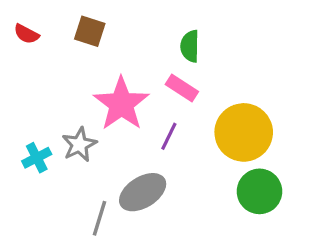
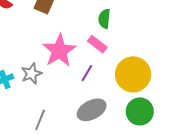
gray ellipse: (143, 192) -> (92, 110), moved

